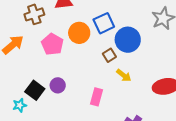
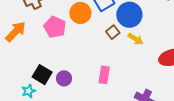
yellow arrow: (124, 75) -> (136, 39), moved
purple circle: (58, 85) -> (64, 78), moved

